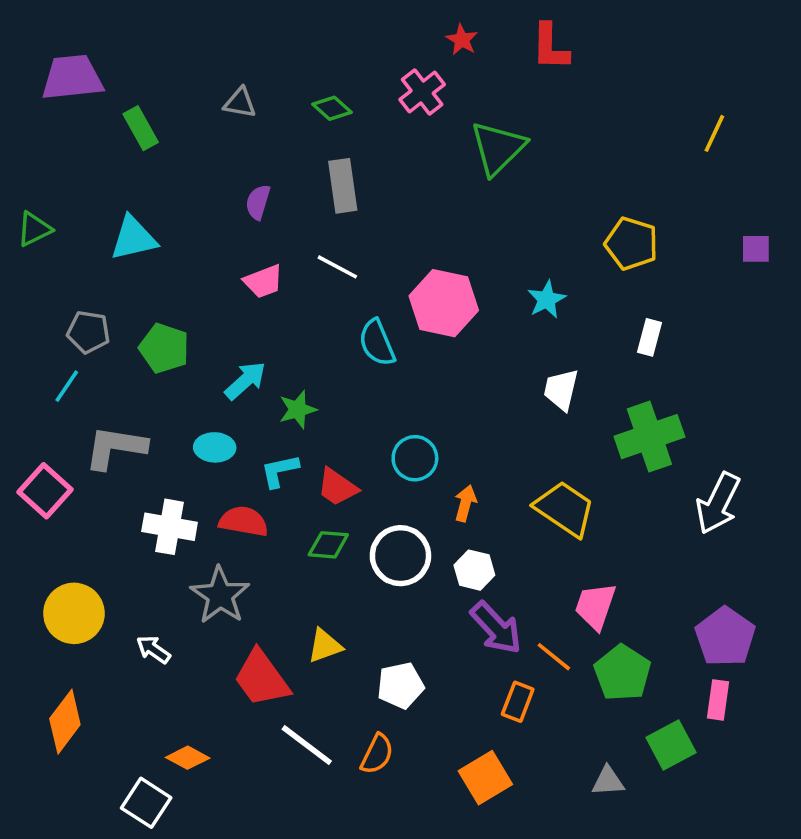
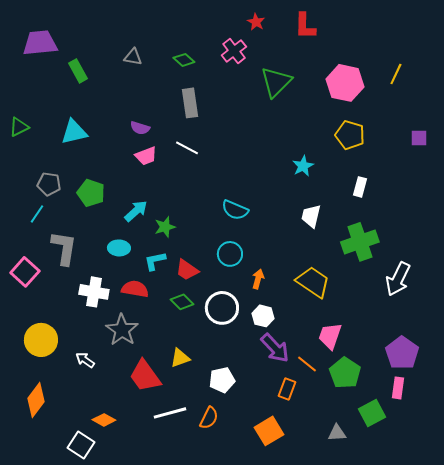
purple semicircle: (258, 202) -> (140, 128), moved, turned -90
pink hexagon: (444, 303) -> (345, 83), moved
cyan semicircle: (377, 343) -> (235, 210), moved, turned -44
gray L-shape: (115, 447) -> (64, 248), turned 90
green diamond: (328, 545) -> (182, 302), turned 40
white line: (307, 745) -> (170, 413), turned -52

